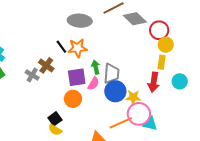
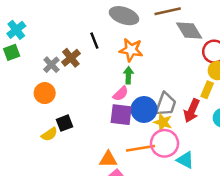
orange star: (78, 48) -> (131, 50), moved
gray trapezoid: (111, 74) -> (166, 104), moved
purple square: (77, 77) -> (121, 115), moved
orange circle: (73, 99) -> (45, 93), moved
cyan triangle: (150, 124) -> (185, 160), moved
yellow semicircle: (55, 130) -> (49, 134), moved, turned -80

